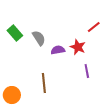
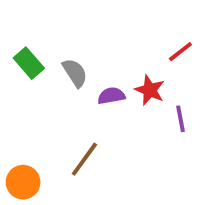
purple line: (87, 71) -> (180, 119), moved
brown line: (44, 83) -> (84, 159), turned 42

